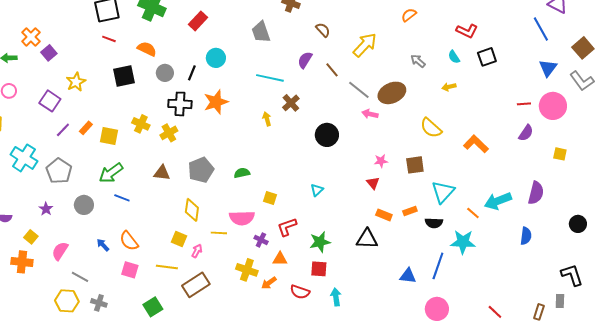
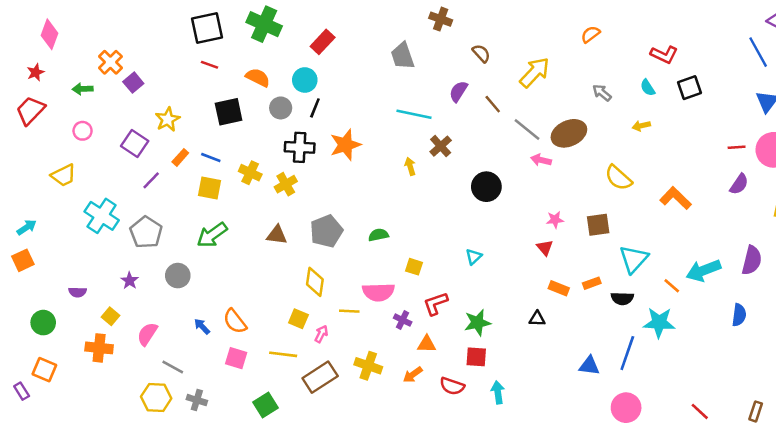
cyan circle: (216, 58) -> (305, 80), moved
orange rectangle: (86, 128) -> (180, 157), moved
blue line: (122, 198) -> (211, 157), moved
black triangle: (367, 239) -> (537, 319), size x0.6
yellow cross: (247, 270) -> (368, 366), moved

